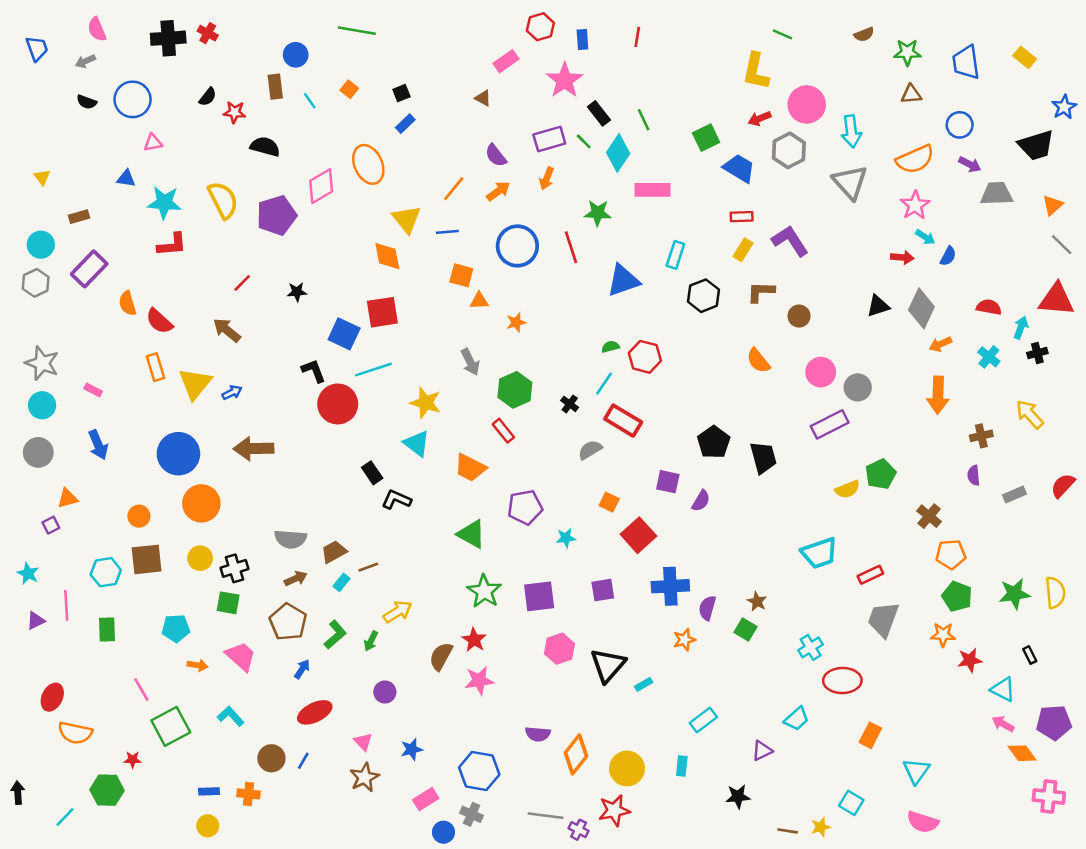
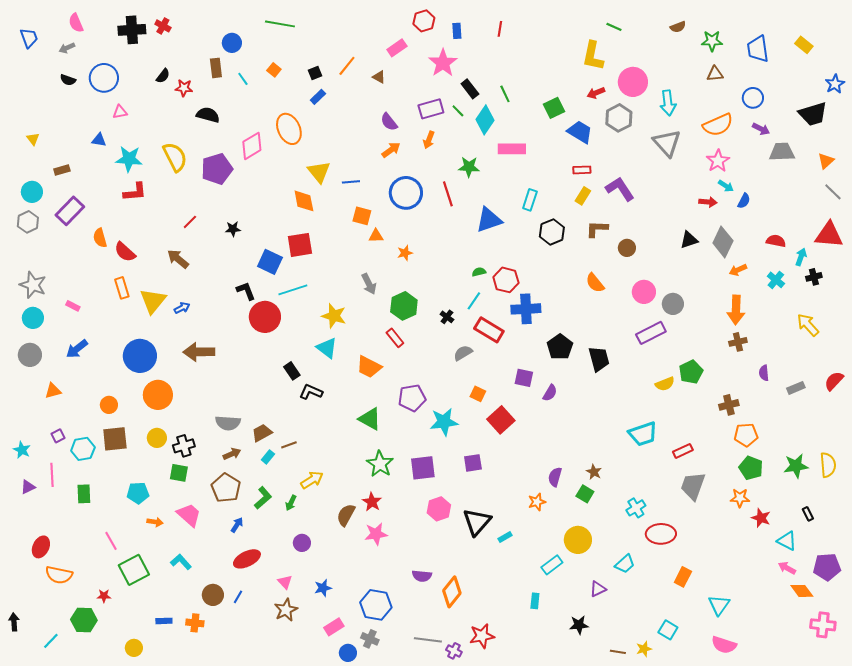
orange line: (454, 189) -> (347, 66), moved
brown cross: (981, 436) -> (738, 342), moved
blue arrow: (98, 445) -> (77, 349), turned 75
brown cross: (929, 516) -> (729, 405), turned 36
purple square: (51, 525) -> (58, 436), moved
cyan star: (566, 538) -> (444, 422), size x1.8
blue cross: (670, 586) -> (526, 309), moved
red star: (970, 660) -> (761, 518), turned 30
yellow circle: (627, 768) -> (578, 540), moved
yellow circle: (208, 826) -> (134, 648), moved

